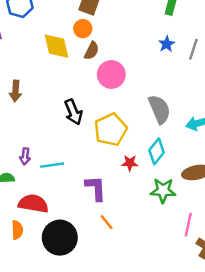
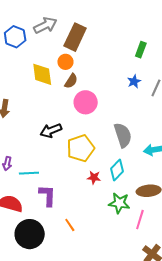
black arrow: (73, 112) -> (51, 131), turned 85
purple L-shape: (96, 188) -> (47, 195), moved
pink line: (188, 225) -> (140, 220), moved

